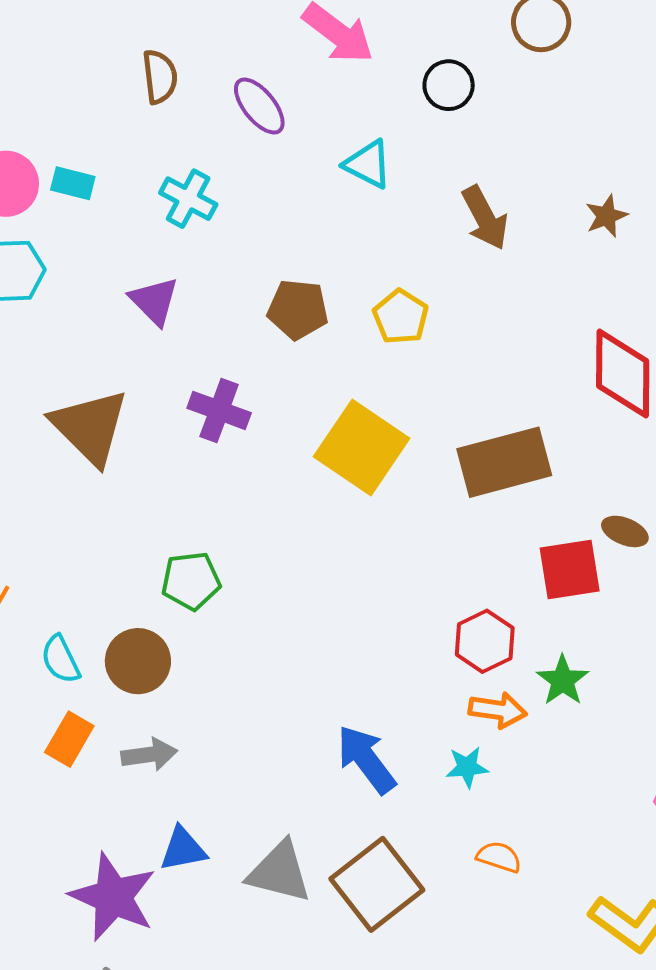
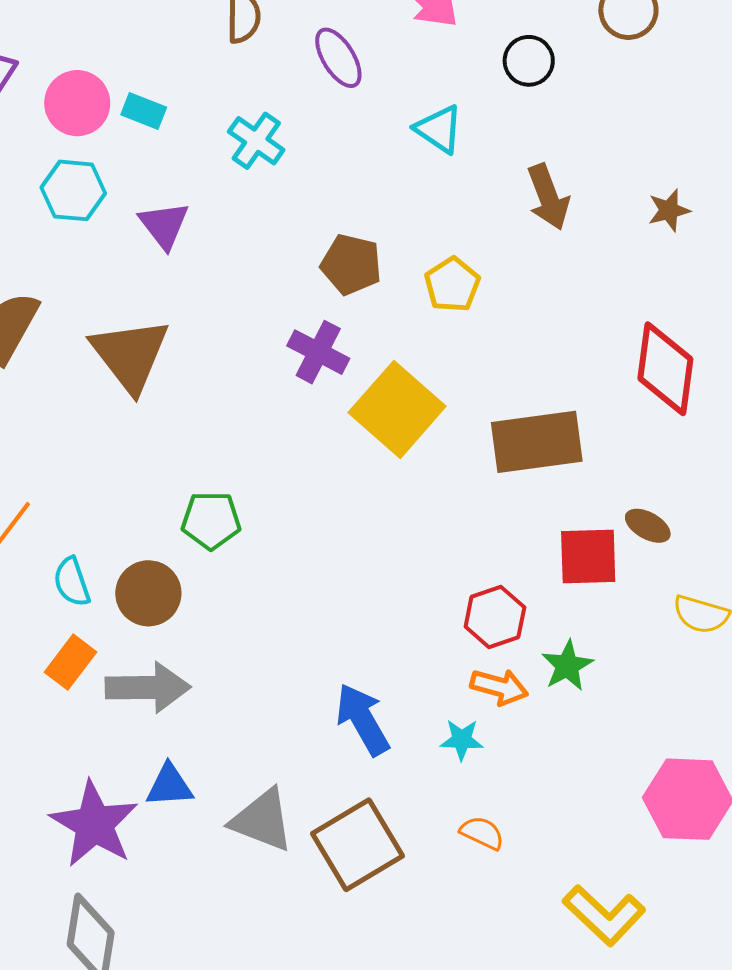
purple triangle: (154, 301) -> (164, 225), moved
purple cross: (219, 410) -> (318, 352), moved
gray arrow: (149, 755) -> (148, 687), size x1.5

